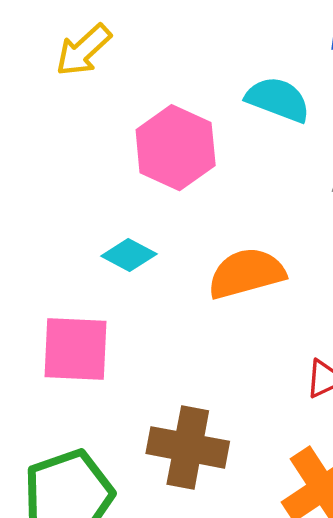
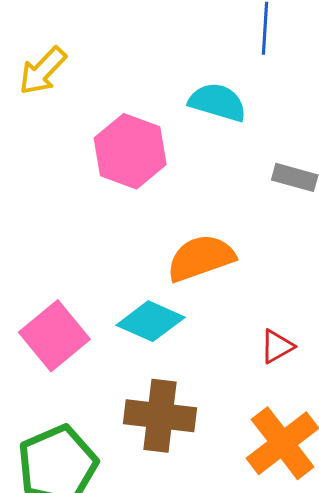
cyan diamond: (129, 255) -> (151, 321), moved, size x1.4
pink square: (75, 349) -> (54, 336), turned -38

